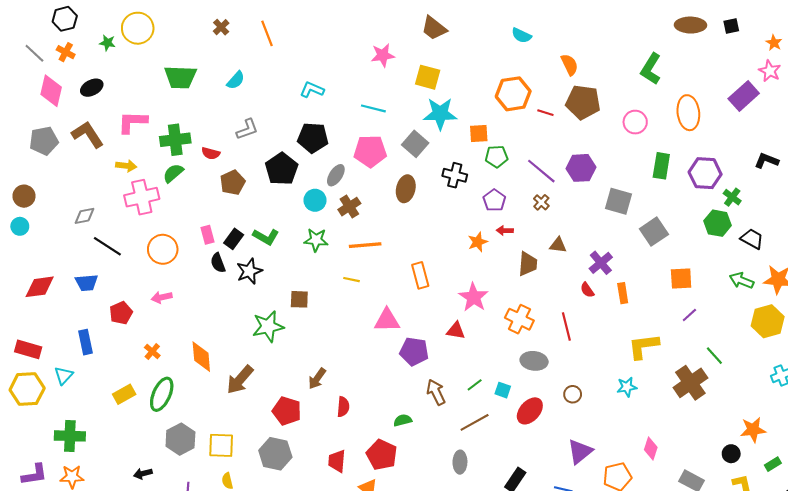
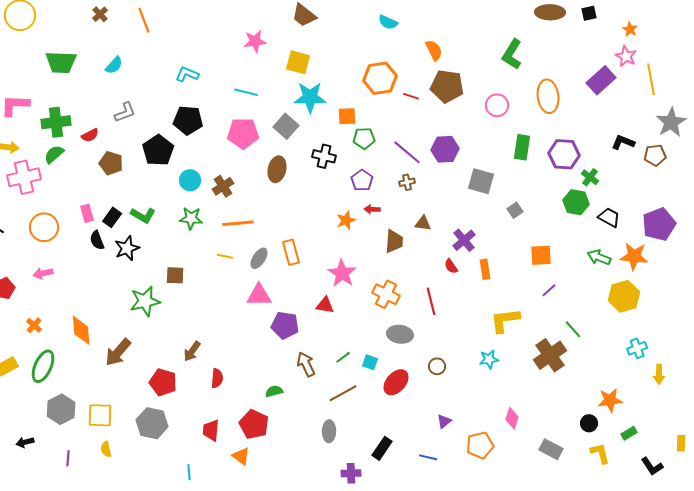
red semicircle: (211, 153) -> (90, 135), turned -42
gray ellipse: (336, 175) -> (259, 258), moved
brown pentagon: (233, 183) -> (111, 163), turned -30
brown cross: (541, 202) -> (407, 182), turned 35
gray square: (654, 232) -> (515, 210), size x0.6
purple triangle: (580, 452) -> (444, 421), size x0.6

